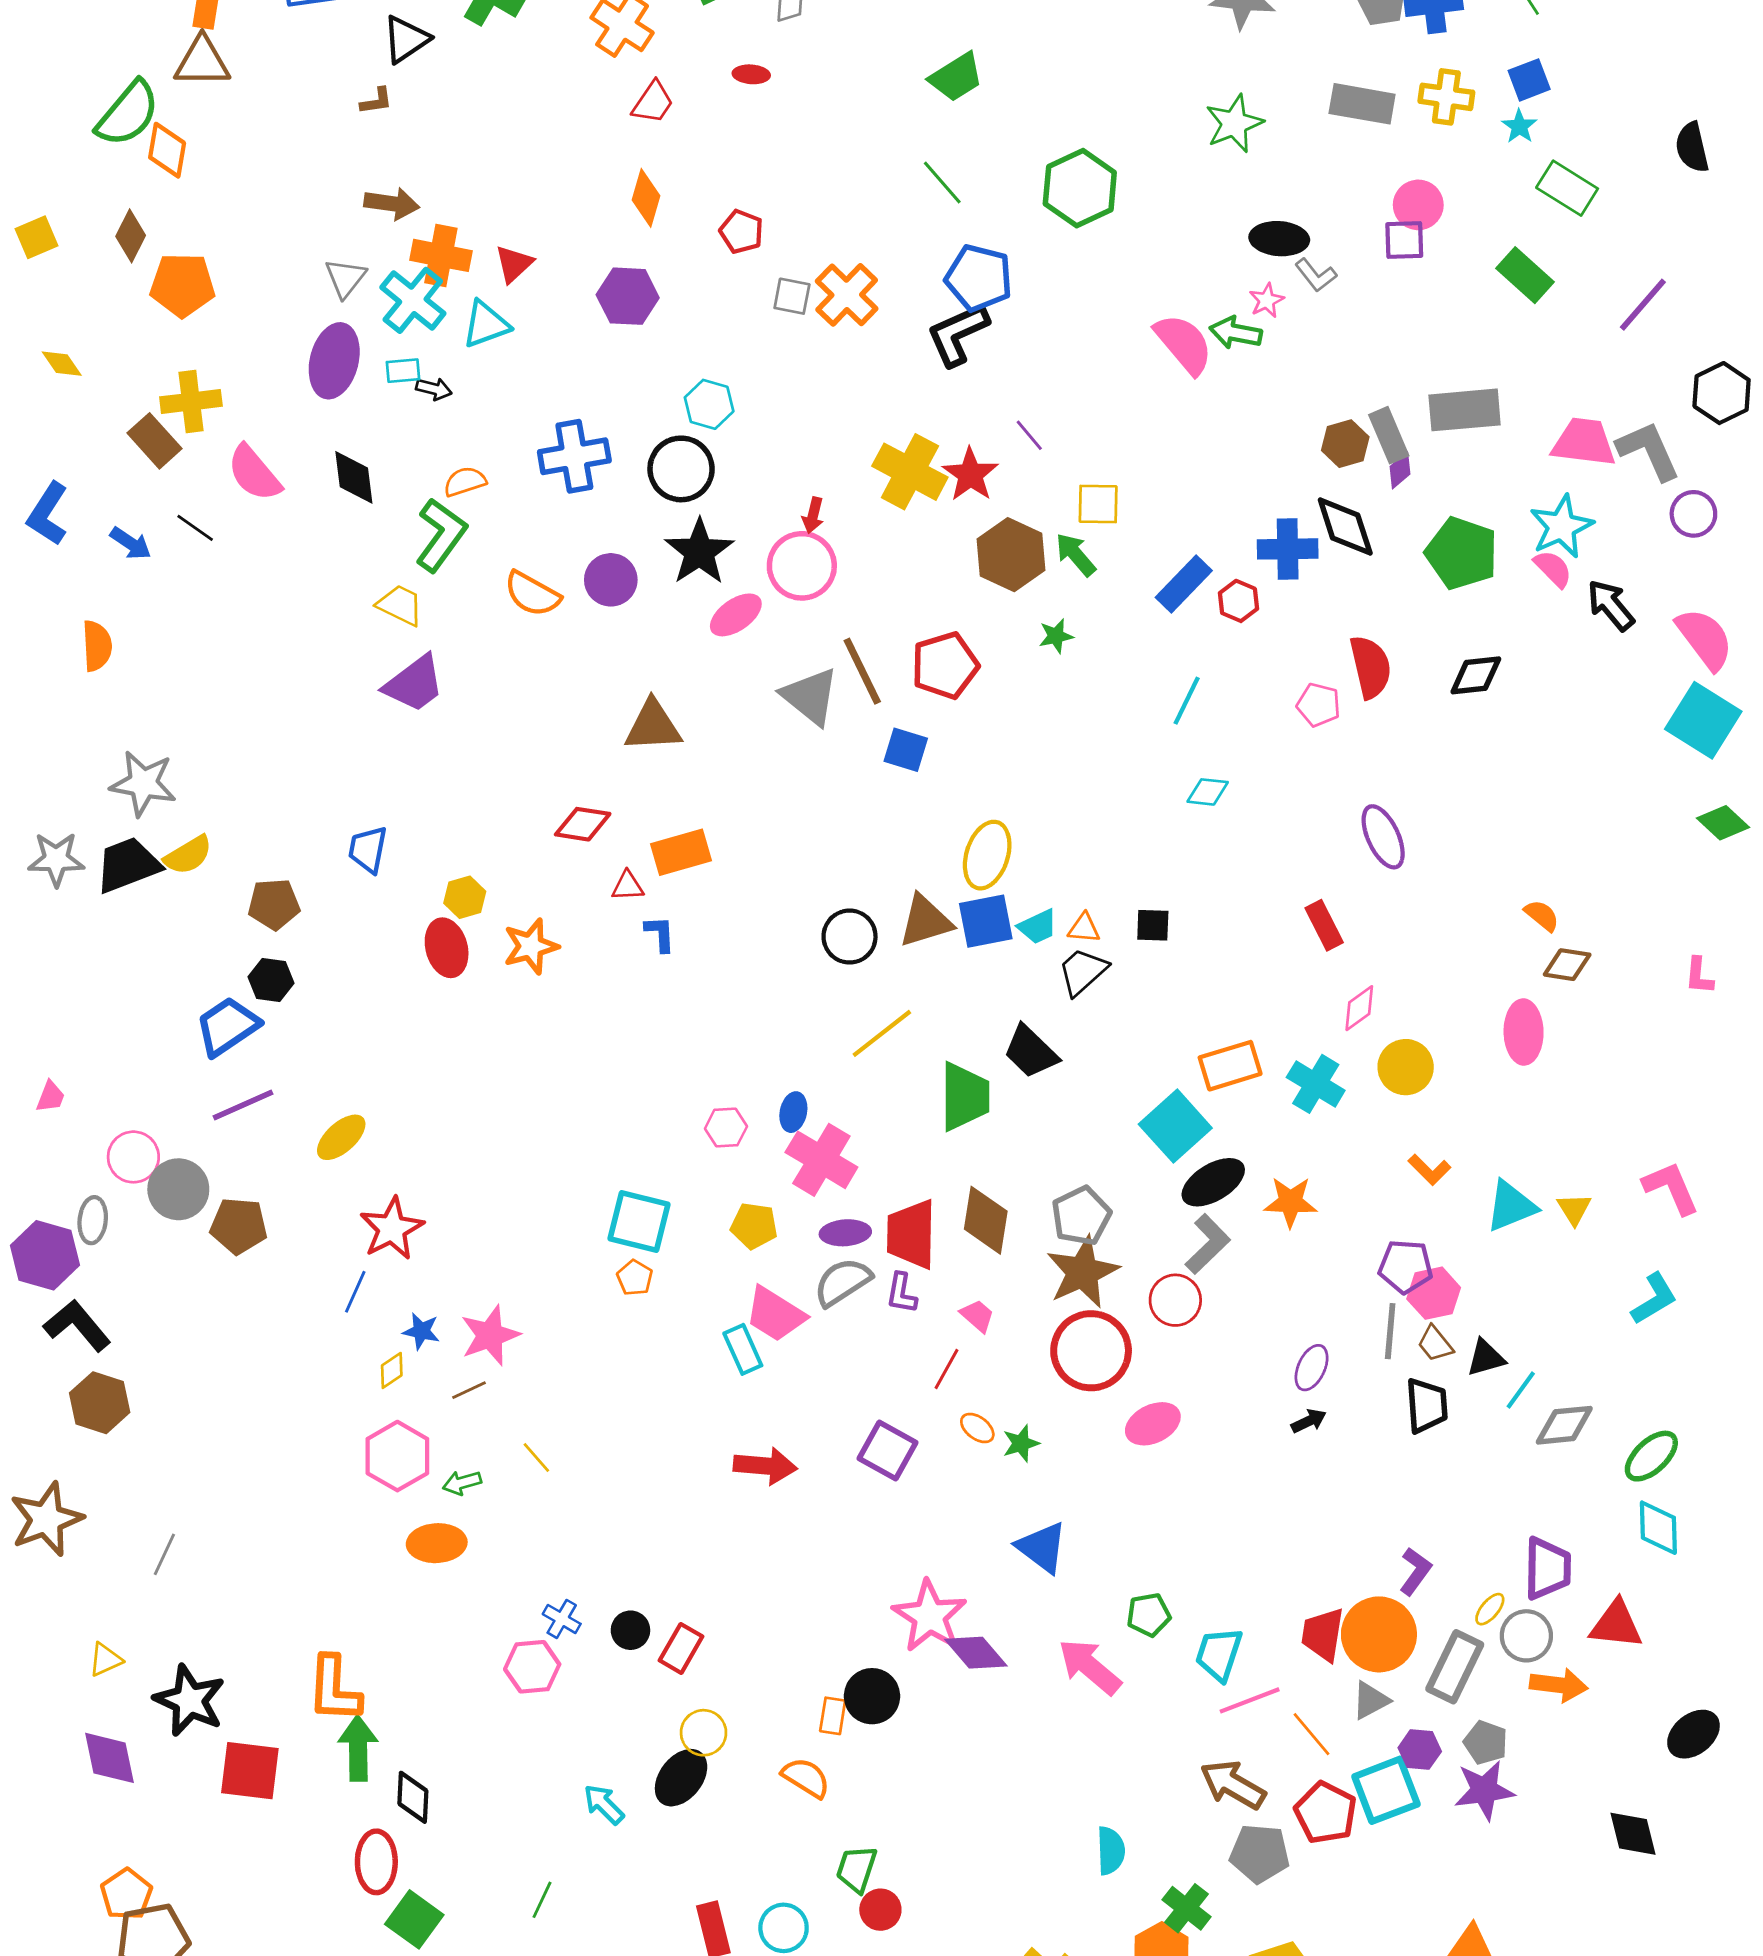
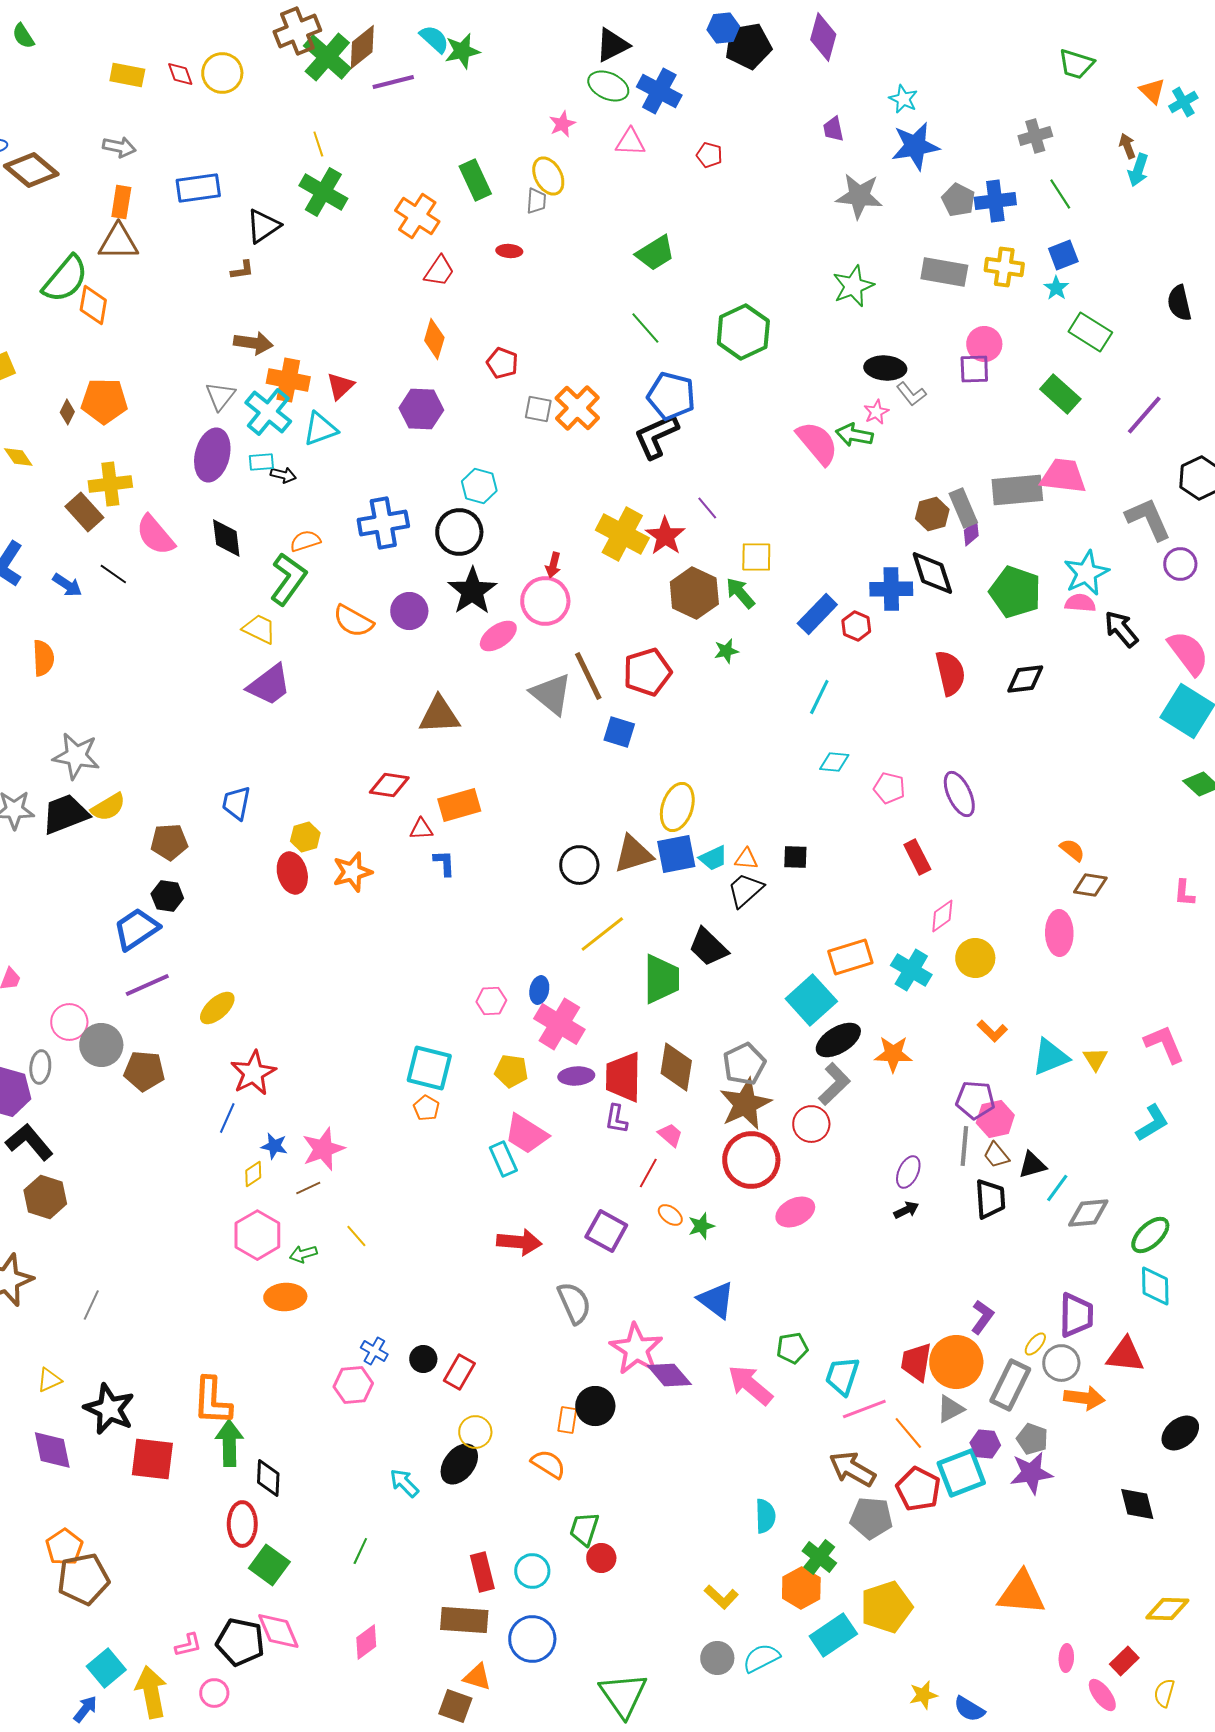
brown diamond: (131, 236) -> (67, 412), moved, size x0.7
pink trapezoid: (1584, 442) -> (1063, 476), moved
pink semicircle: (1553, 569) -> (1080, 603), turned -40
pink pentagon: (1319, 705) -> (889, 788), moved
gray semicircle: (843, 1282) -> (574, 1303), moved, turned 99

